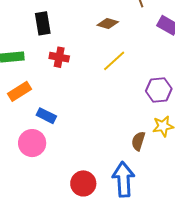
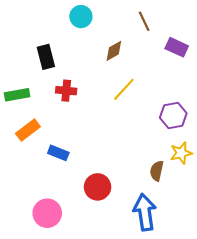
brown diamond: (108, 23) -> (114, 51), turned -40
pink circle: (32, 143) -> (47, 213), moved
red circle: (83, 183) -> (98, 187), moved

